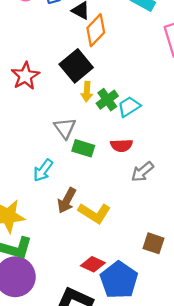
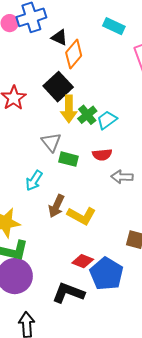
yellow arrow: (87, 92) -> (69, 109), size x1.5
gray arrow: (142, 172) -> (122, 177), turned 45

